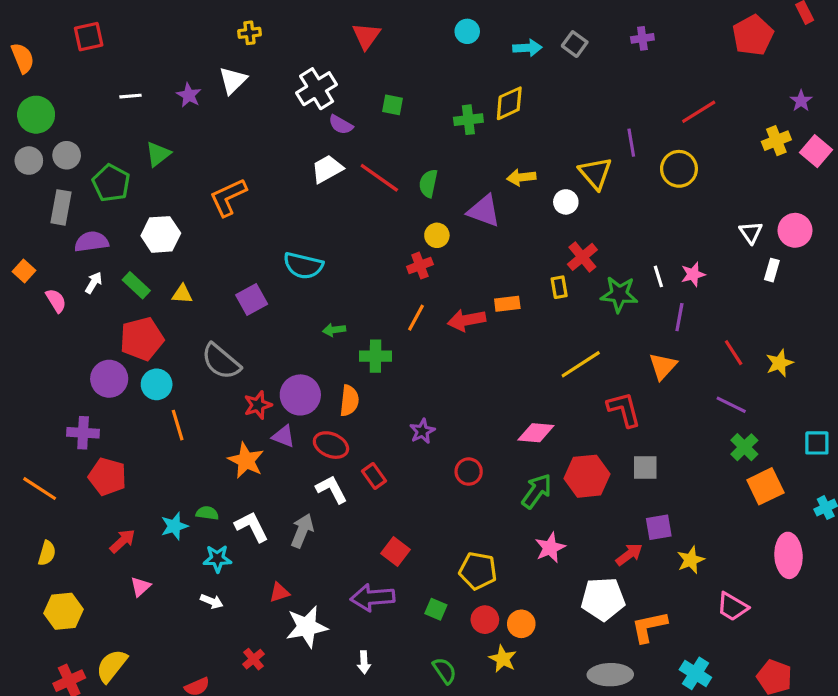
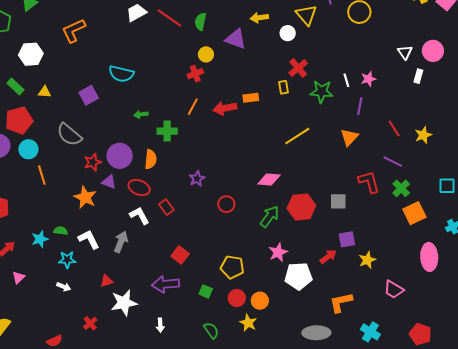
red L-shape: (624, 409) -> (369, 182), moved
white pentagon: (603, 599) -> (298, 276), moved

